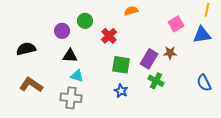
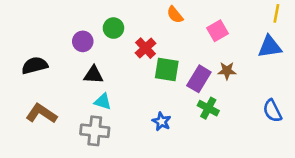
orange semicircle: (131, 11) -> (175, 15), turned -112
pink square: (176, 24) -> (218, 31), moved
green square: (121, 65) -> (167, 69), moved

